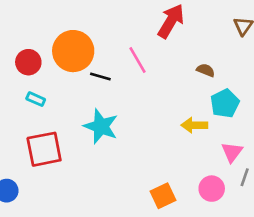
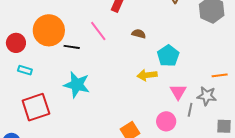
brown semicircle: (206, 70) -> (139, 34), moved

